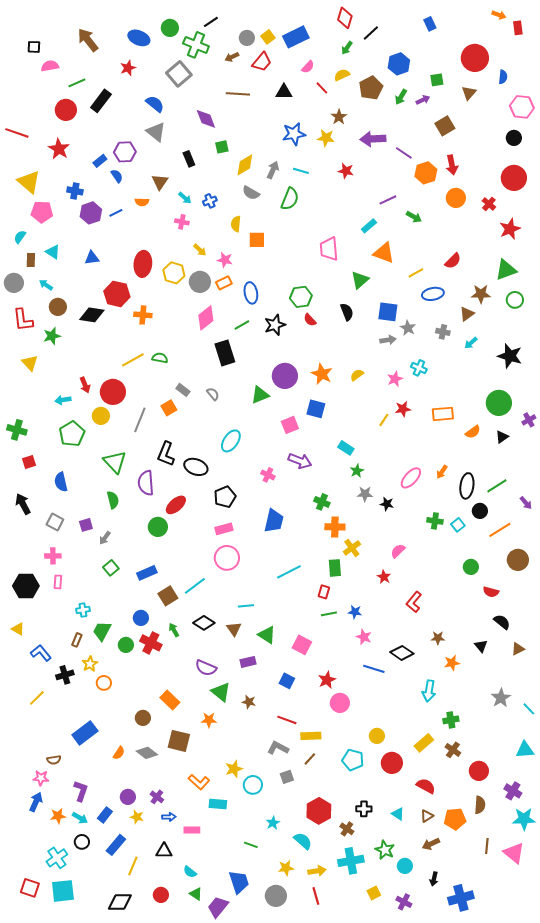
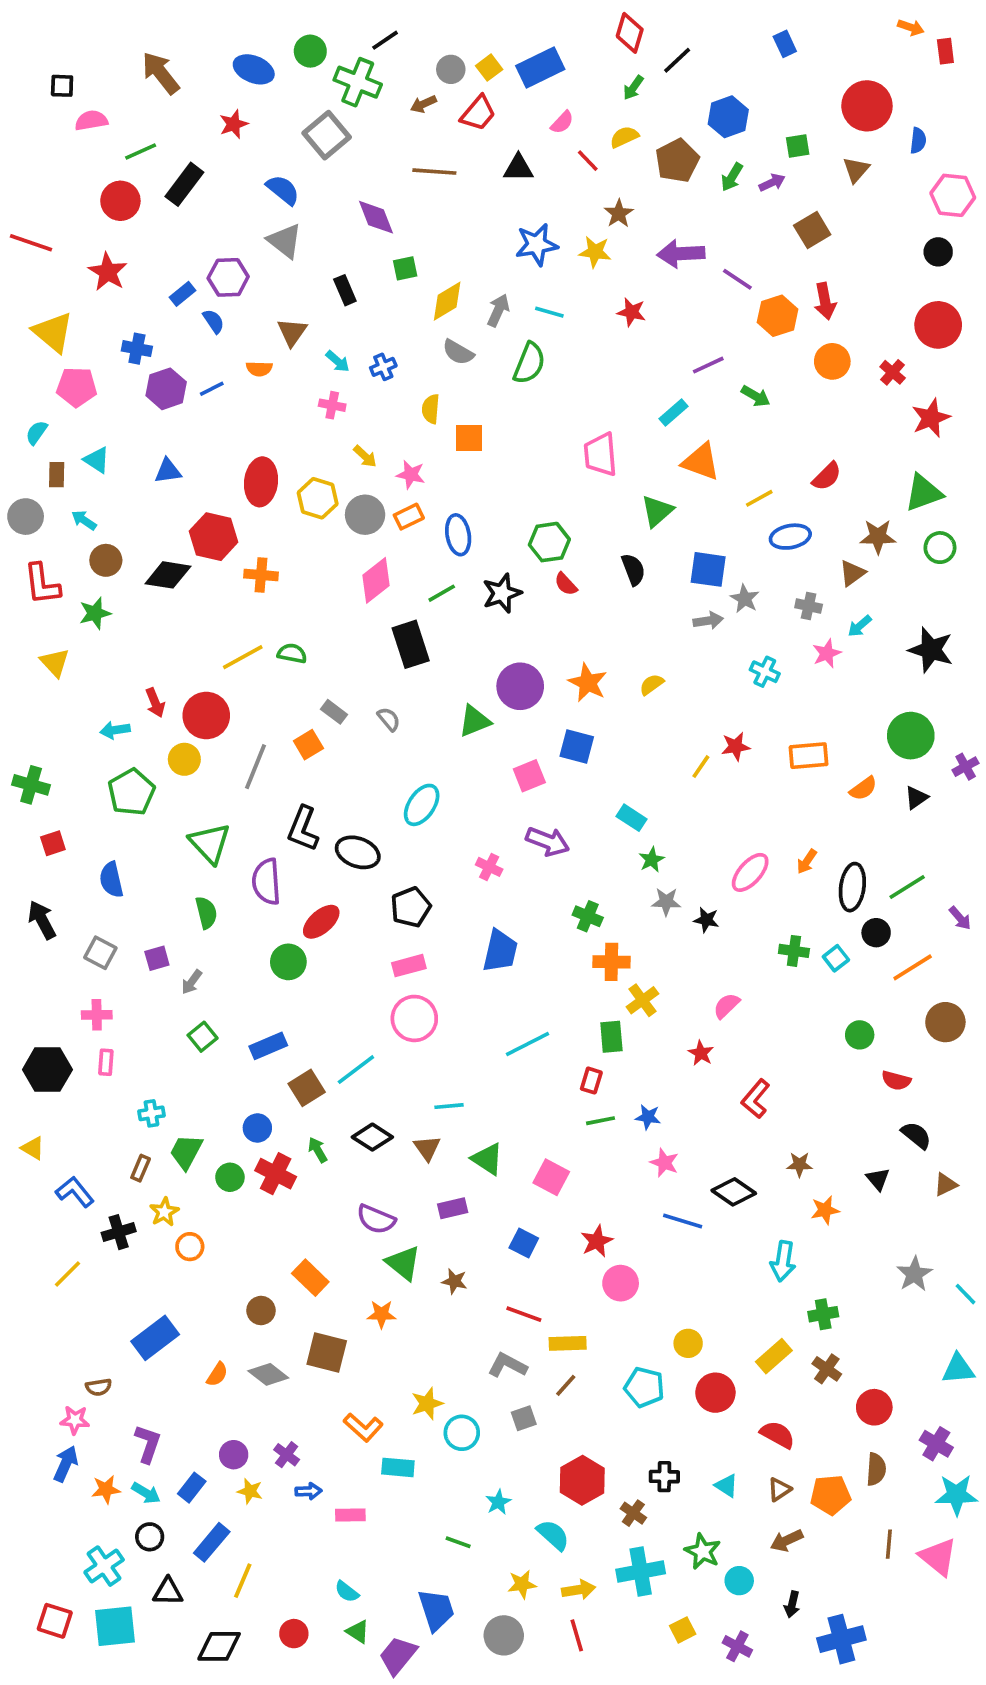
pink star: (395, 379) -> (827, 653), moved
black triangle: (164, 851) -> (168, 1592), moved

